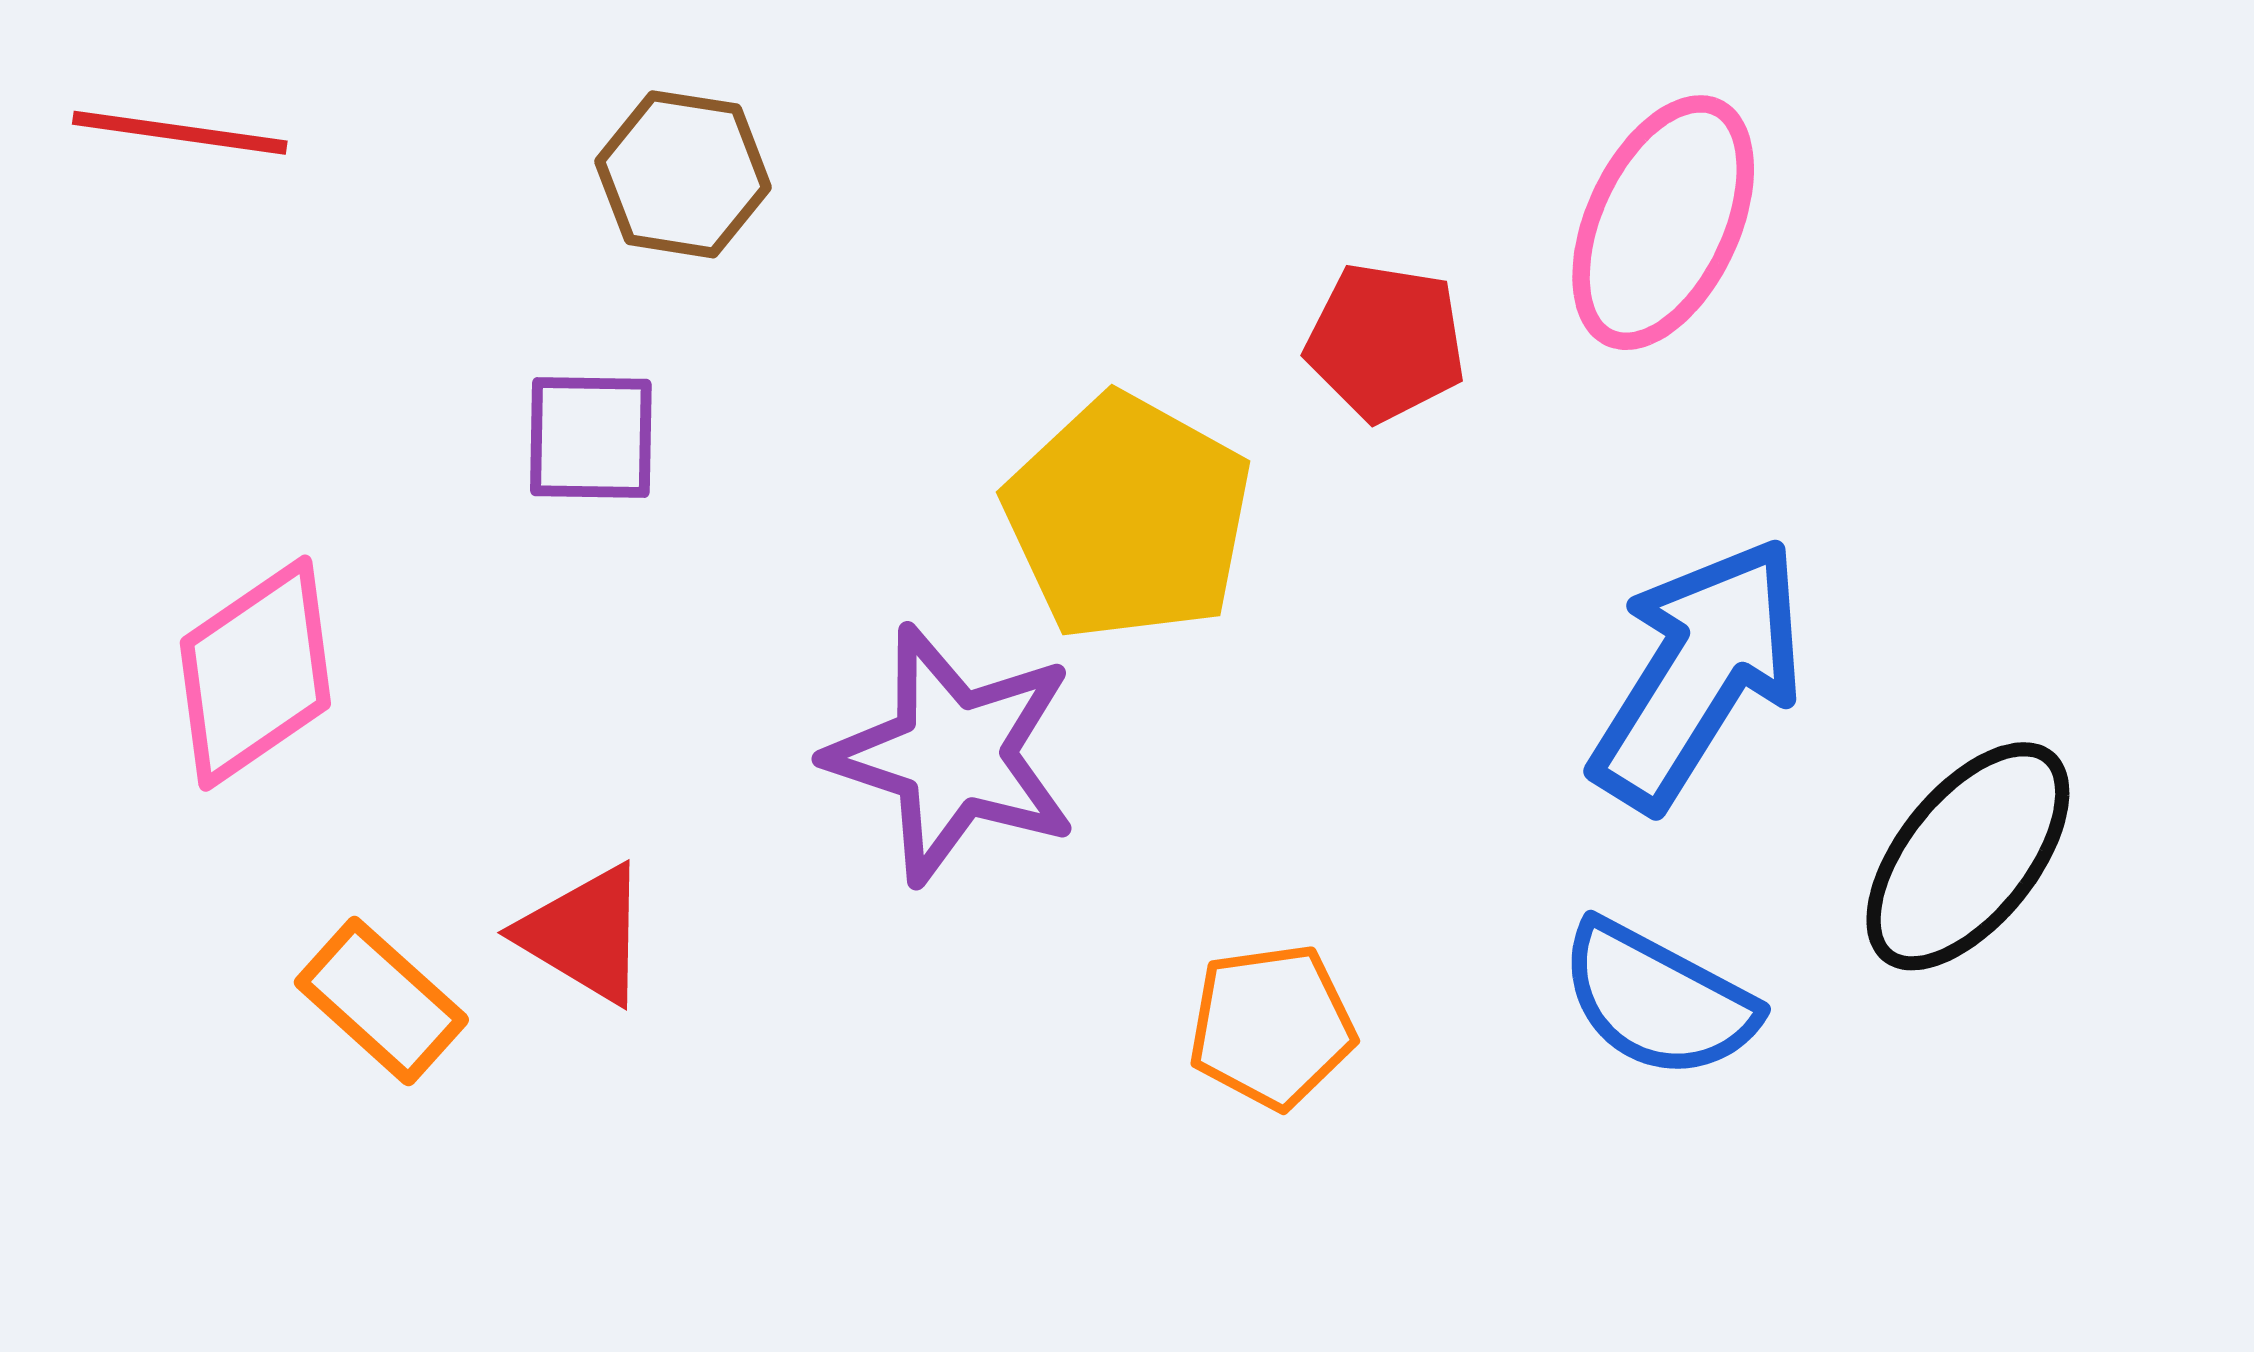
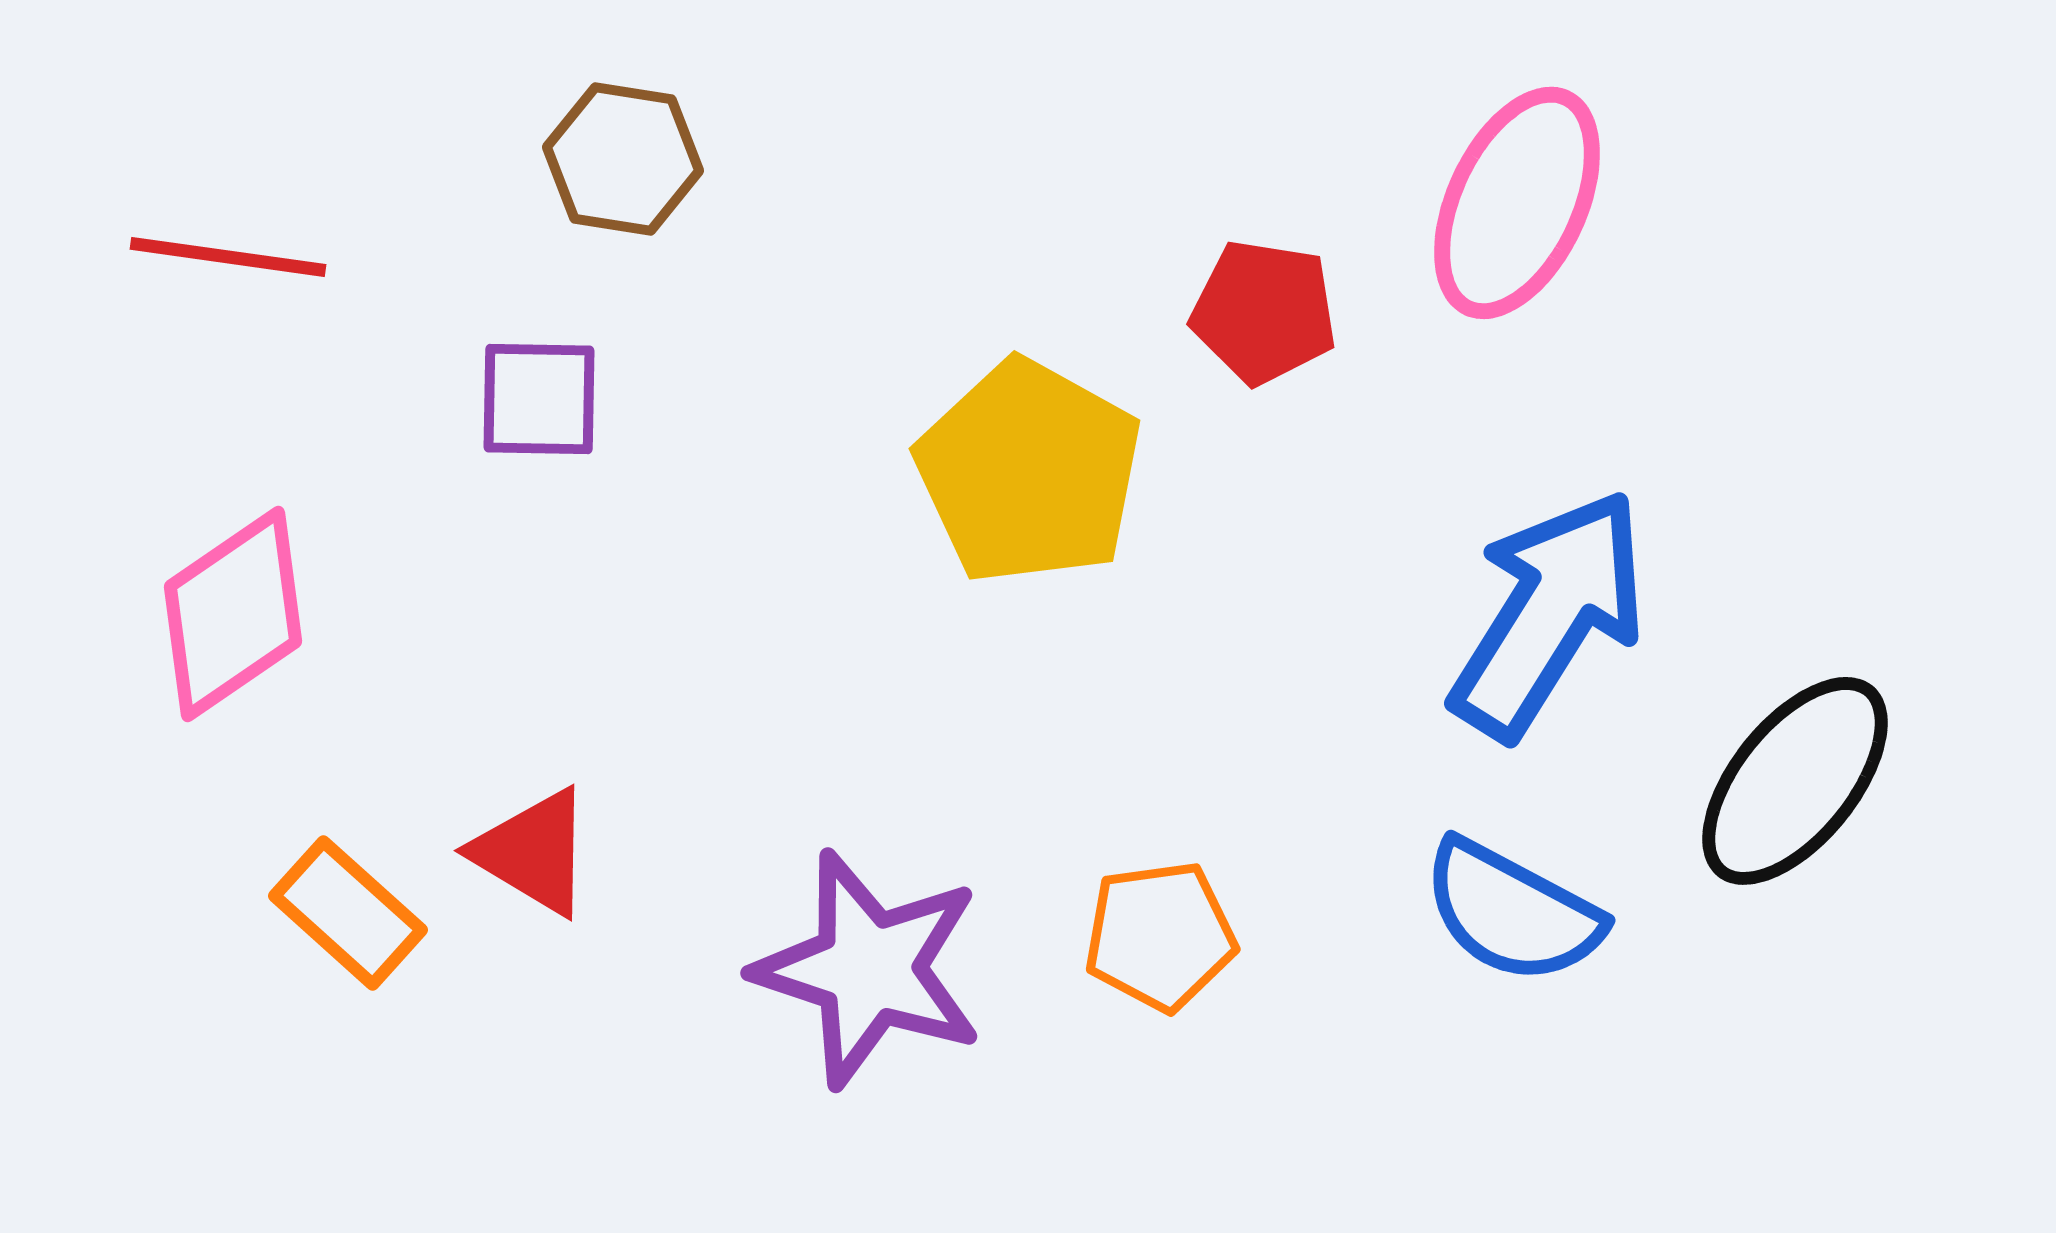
red line: (180, 133) -> (228, 257), moved
purple star: (953, 754) -> (869, 969), moved

